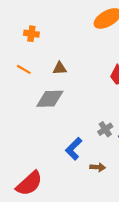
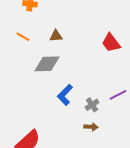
gray cross: (105, 129) -> (92, 105), moved
blue L-shape: (74, 149) -> (65, 95), moved

